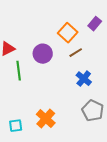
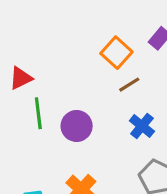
purple circle: (43, 54) -> (77, 126), moved

